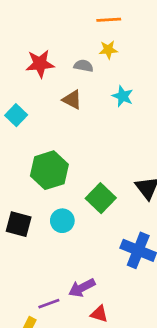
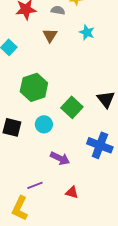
brown triangle: (72, 100) -> (50, 35), turned 35
purple arrow: (82, 288) -> (60, 158), moved, turned -126

